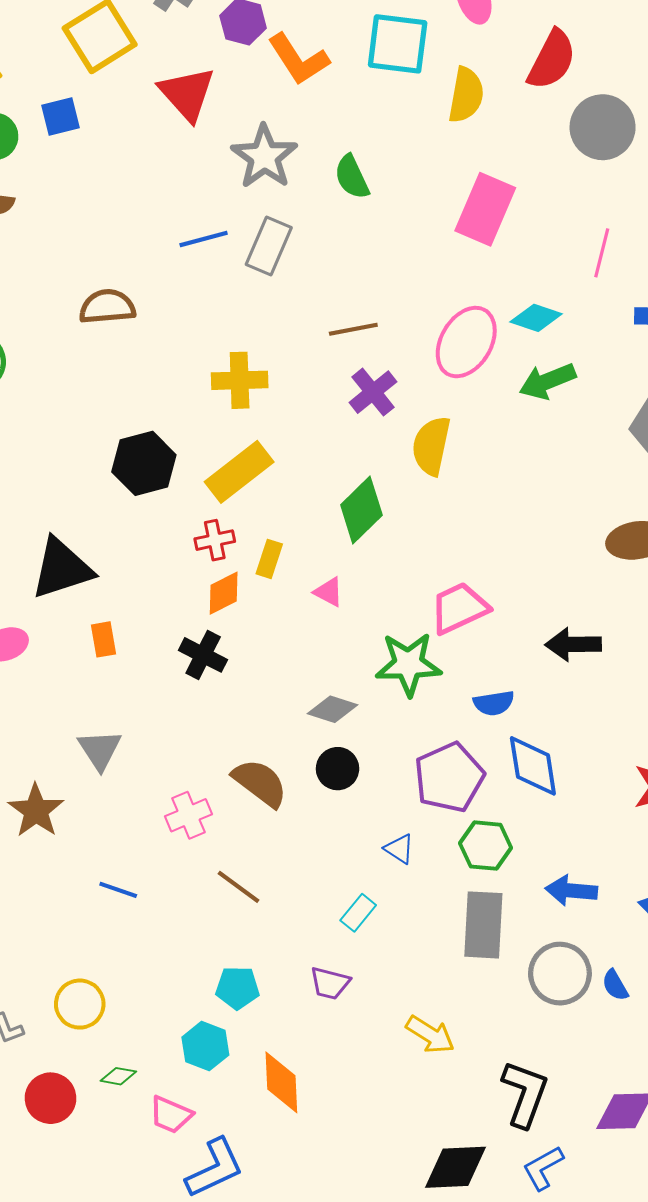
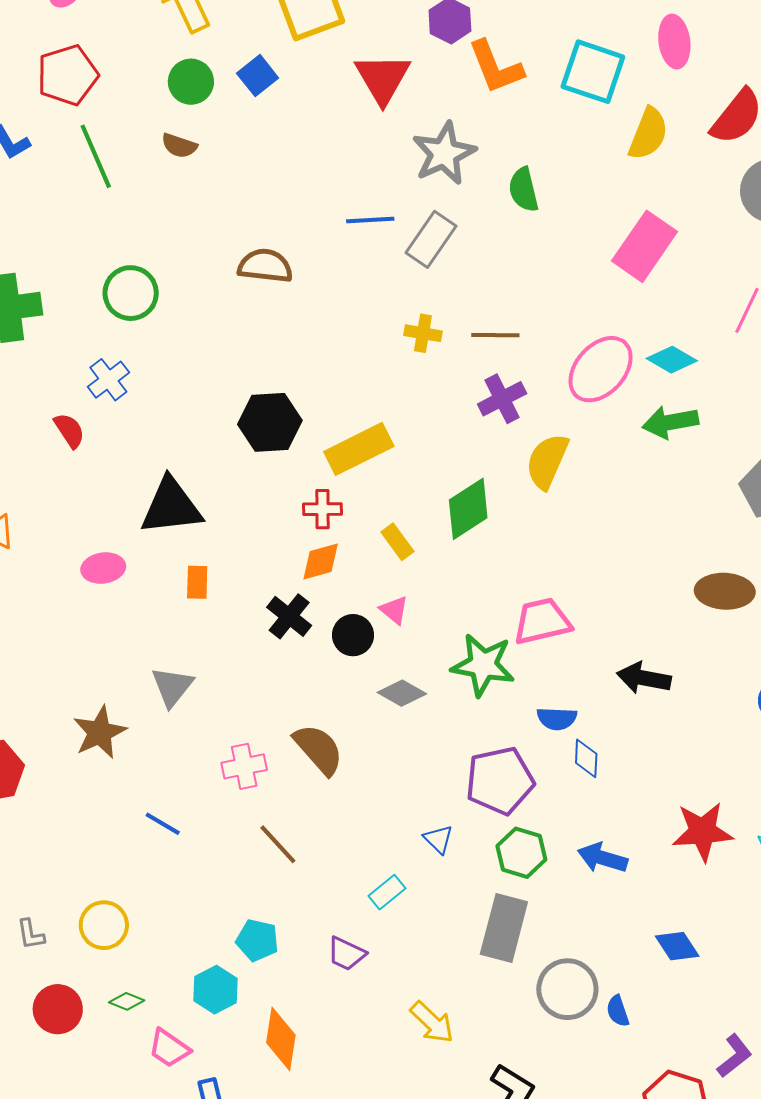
blue square: (60, 117) -> (258, 76), turned -36
yellow cross: (240, 380) -> (423, 333), moved, size x0.7
yellow rectangle: (269, 559) -> (397, 542), moved, turned -66
pink triangle: (329, 592) -> (394, 610), moved
blue diamond: (533, 766) -> (586, 758), moved, size x0.6
black circle: (338, 769) -> (353, 635), moved
blue arrow: (571, 891) -> (602, 858), moved

